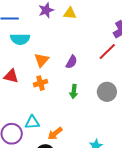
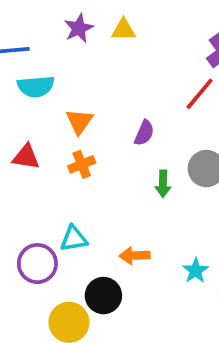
purple semicircle: (72, 62) -> (144, 133), moved
green arrow: (74, 91) -> (163, 184), moved
orange arrow: (55, 133) -> (135, 256), moved, turned 42

